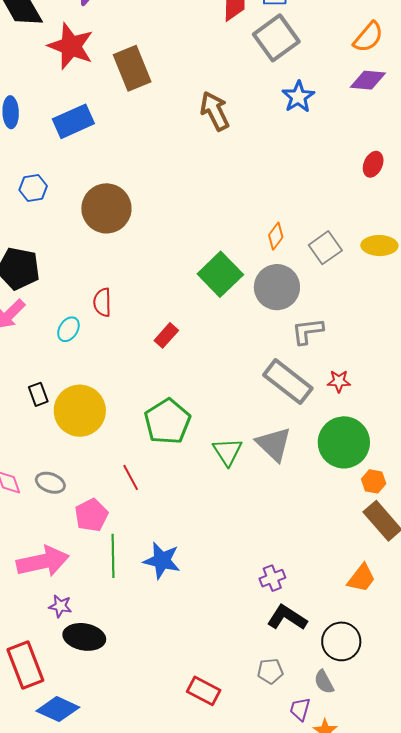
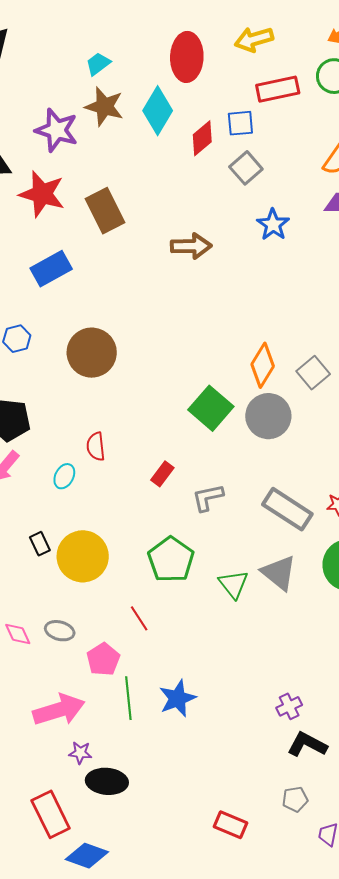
gray square: (276, 38) -> (246, 168), size x0.7
brown arrow: (215, 111) -> (191, 246), turned 120
orange diamond: (276, 236) -> (263, 365), size x1.6
gray L-shape: (308, 331) -> (208, 498), moved
blue star: (162, 560) -> (177, 698), turned -30

